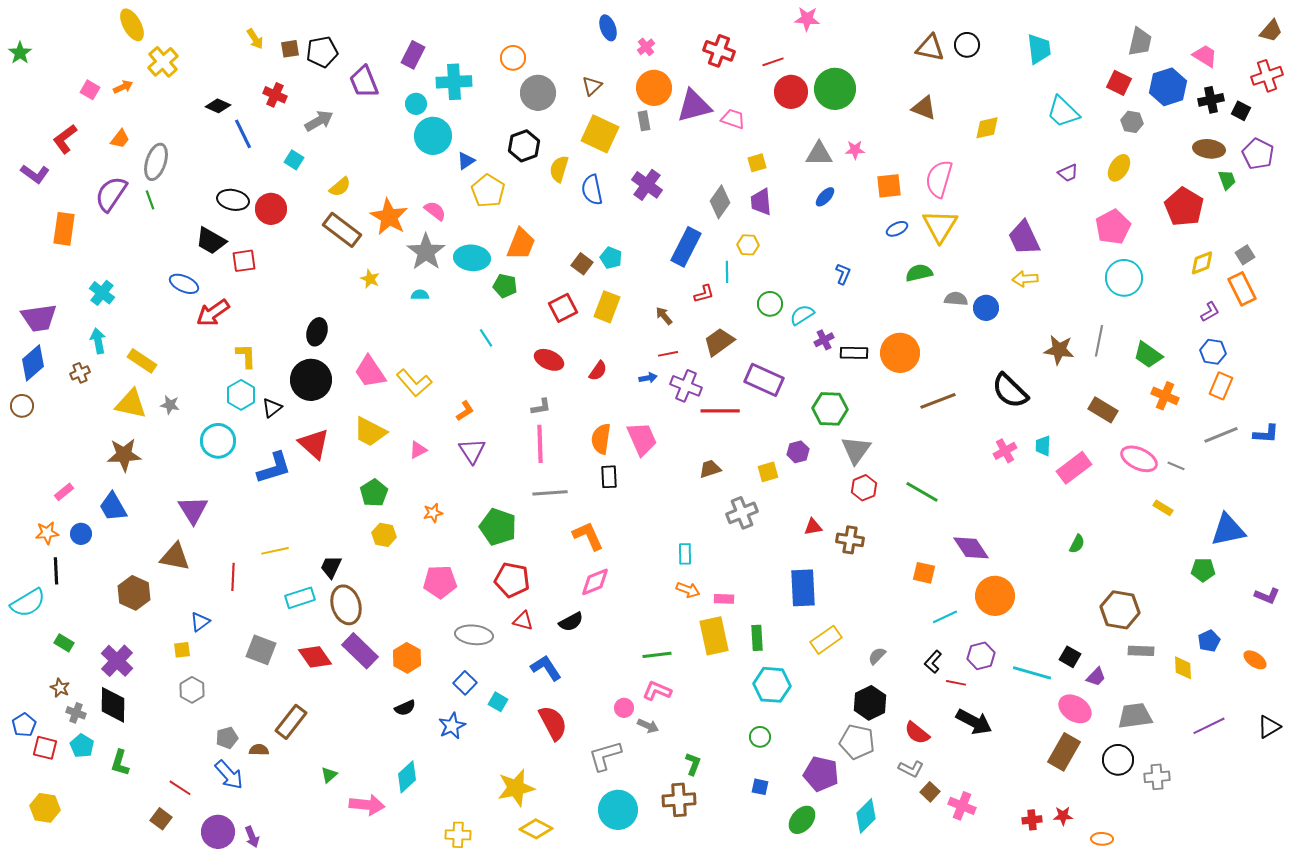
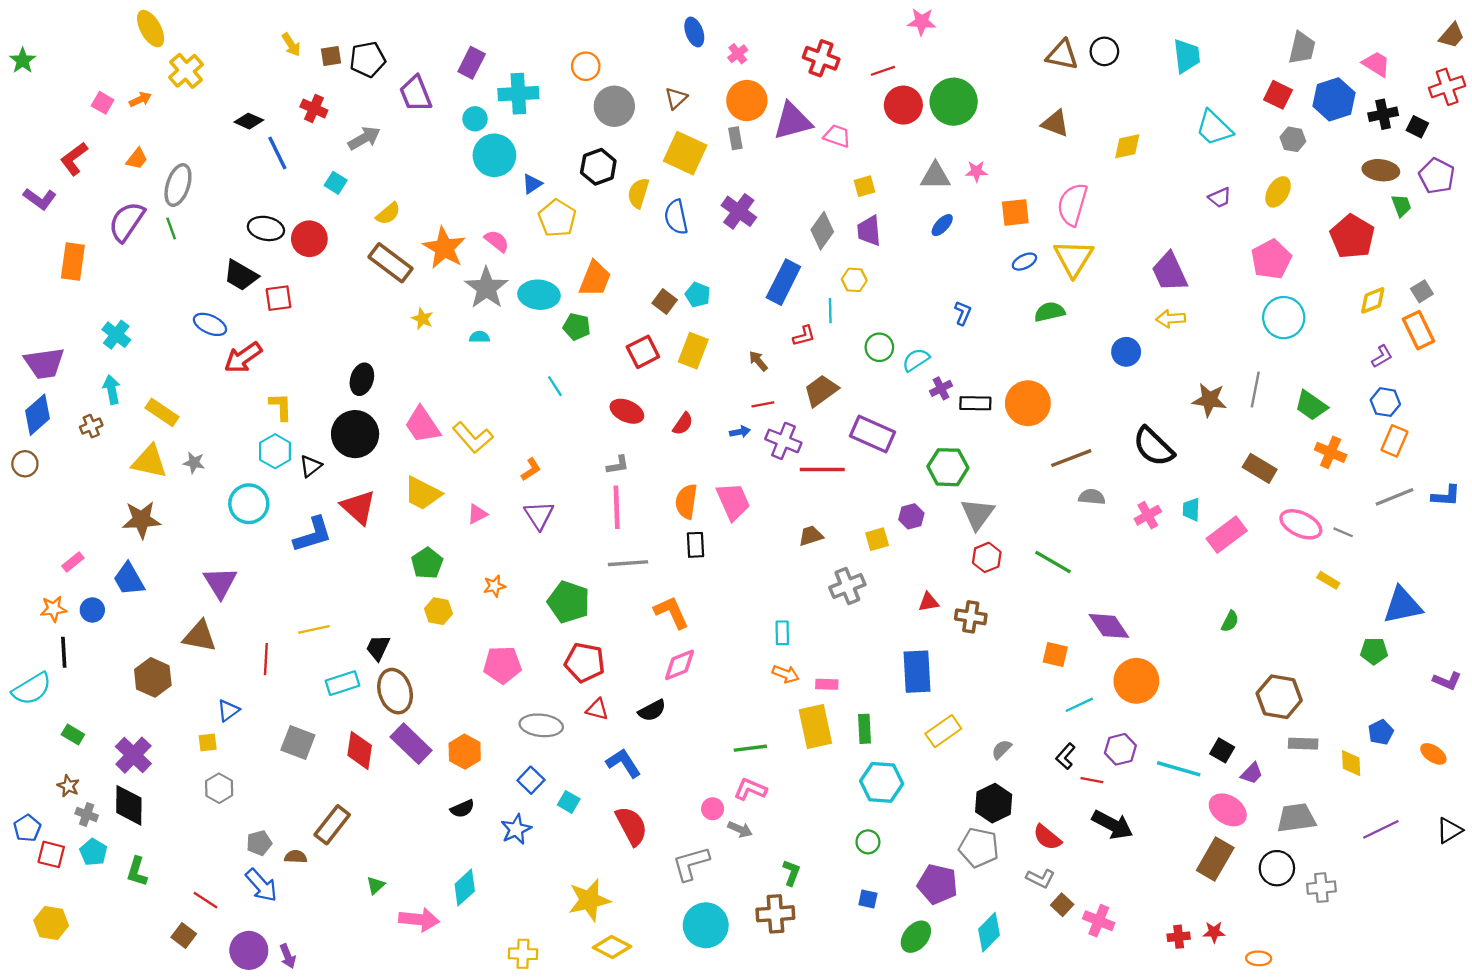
gray semicircle: (956, 299) -> (1092, 497), moved
red diamond: (315, 657) -> (360, 750), turned 44

